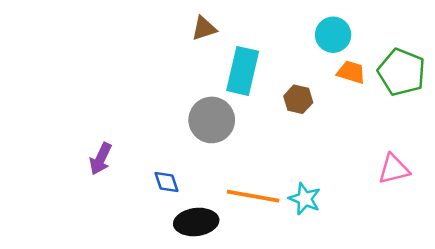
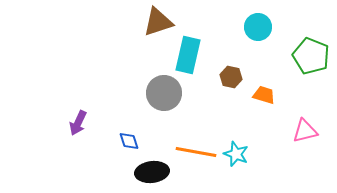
brown triangle: (204, 28) -> (158, 22), size x1.5
orange trapezoid: (351, 72) -> (264, 95), moved

